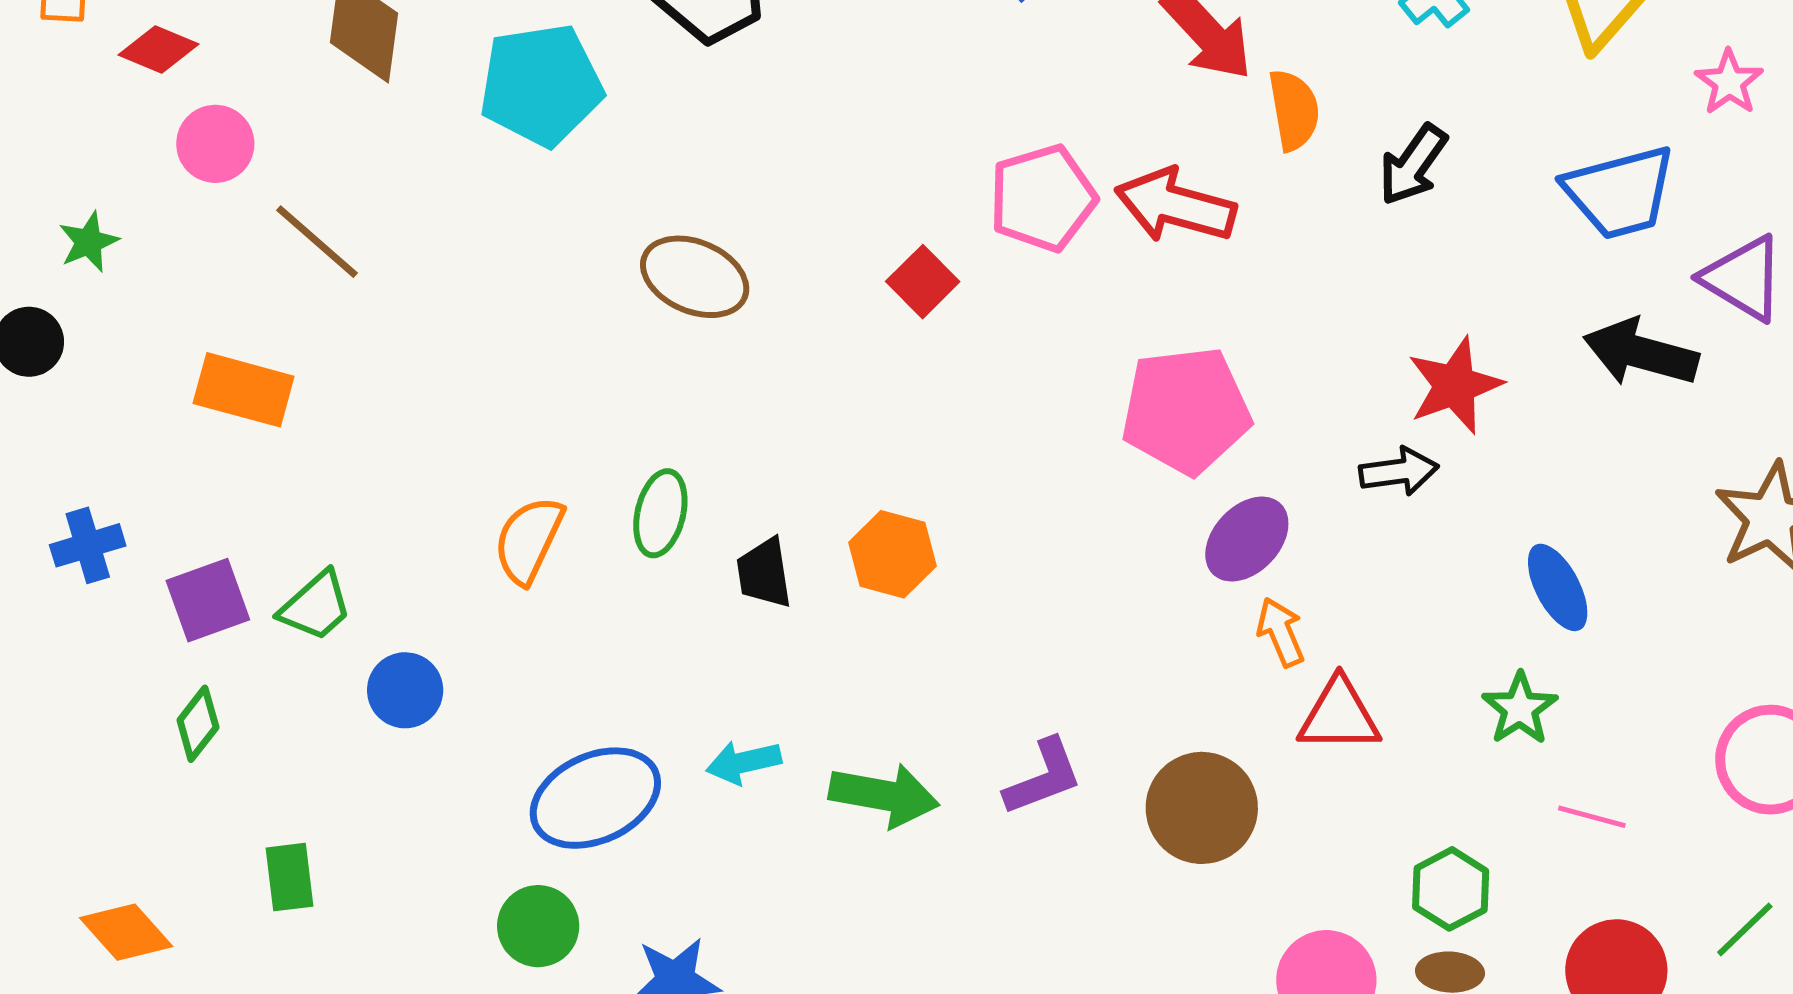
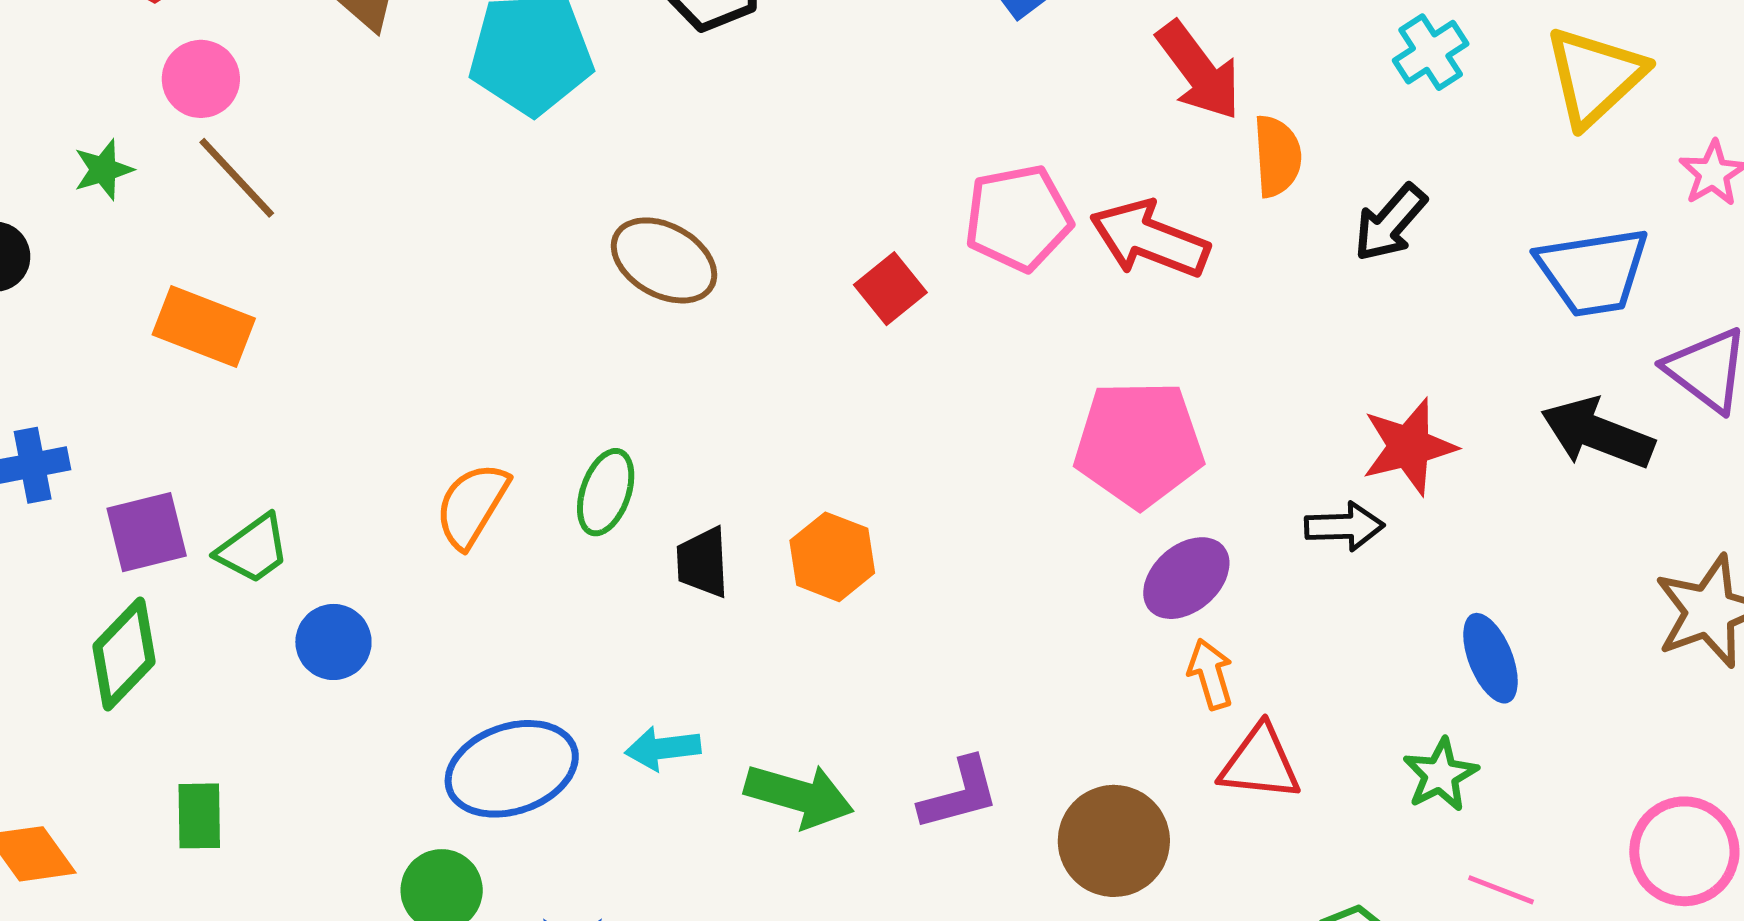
green star: (89, 242) -> (103, 170), moved
brown line: (317, 242) -> (237, 178), moved
green diamond: (198, 724) -> (124, 654), size x1.5

